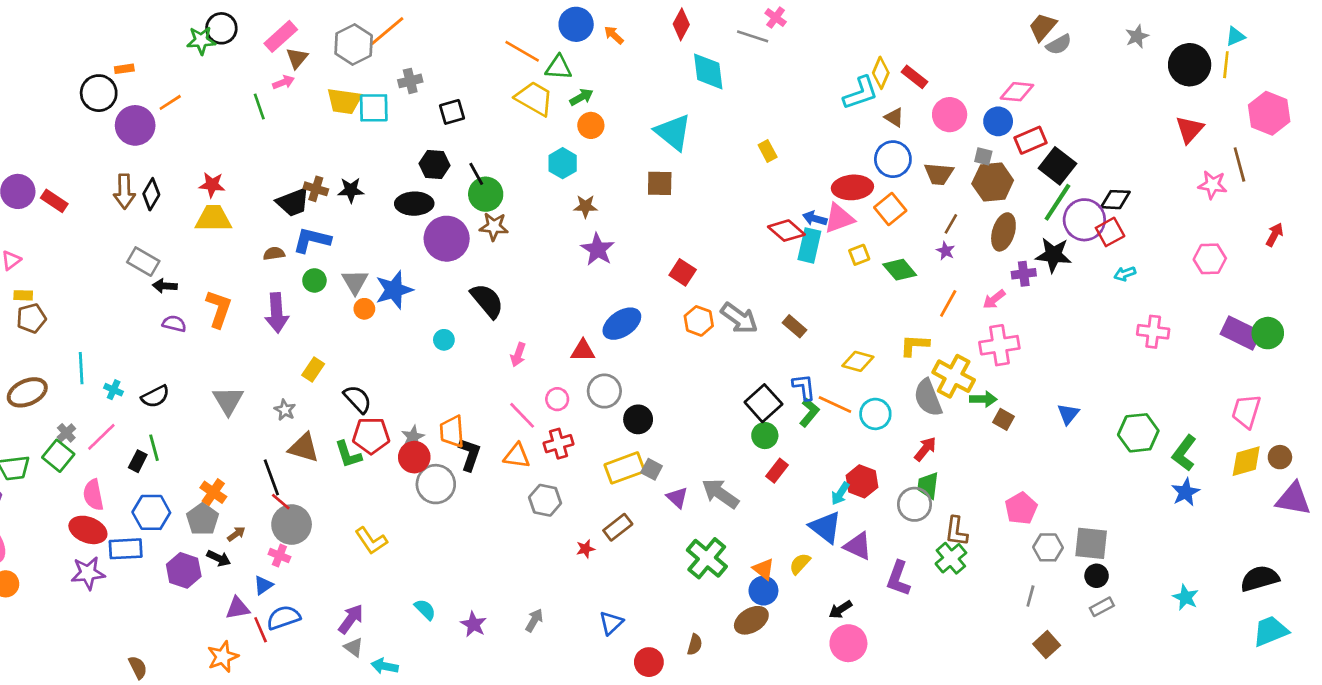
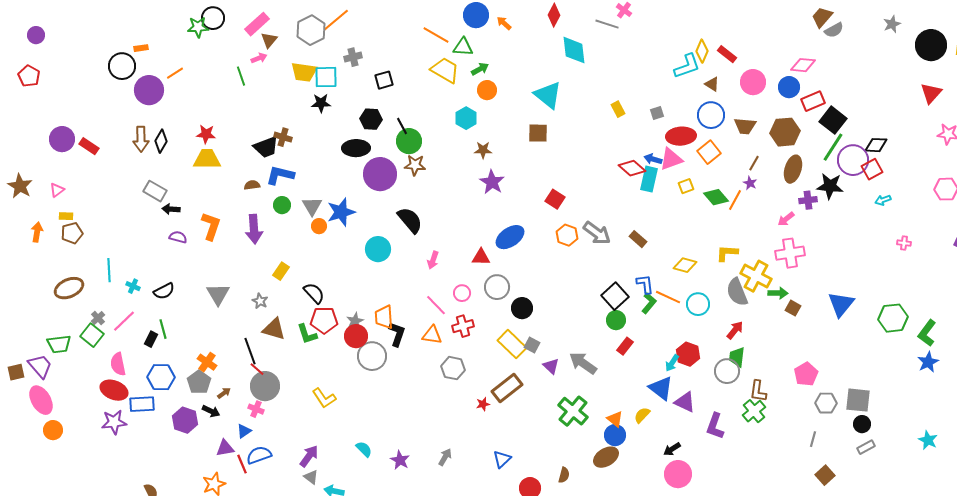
gray square: (983, 156) -> (657, 113), moved, turned -32
black star: (351, 190) -> (321, 103), moved
orange line: (948, 303) -> (735, 200), moved
pink cross: (1153, 332) -> (904, 243), size x0.6
cyan circle: (444, 340) -> (378, 249), size x1.6
blue triangle: (1068, 414) -> (841, 304), size x1.6
yellow rectangle: (625, 468) -> (512, 344), turned 64
brown rectangle: (618, 527) -> (507, 388), size x1.4

